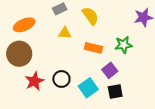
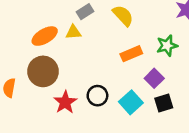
yellow triangle: (65, 33) -> (73, 32), moved
orange rectangle: (93, 48) -> (131, 54), turned -30

